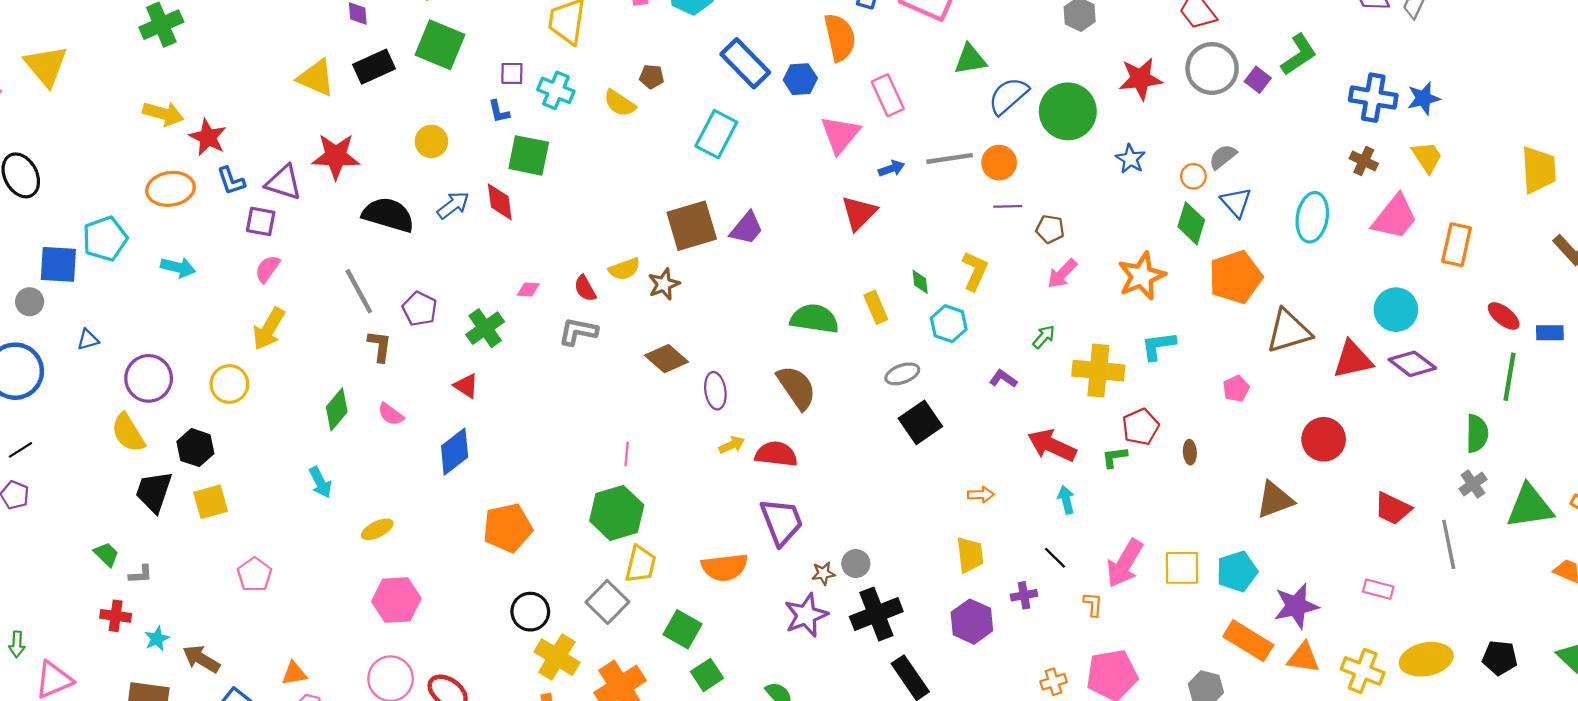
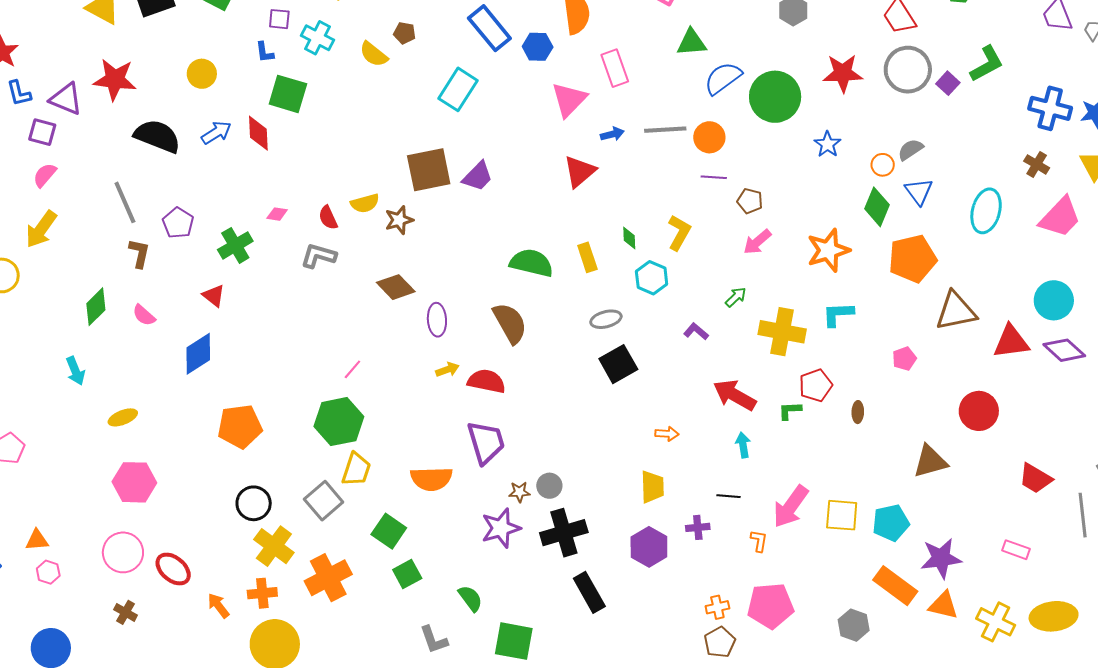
pink line: (627, 454) -> (352, 369), turned 30
black line: (1055, 558) -> (729, 496), turned -45

